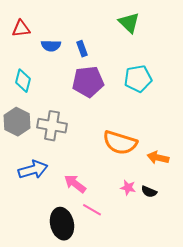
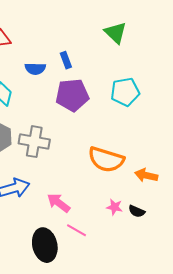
blue semicircle: (51, 46) -> (35, 69), moved

